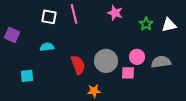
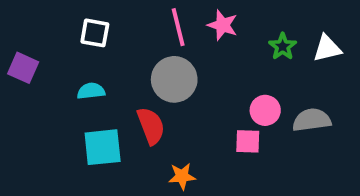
pink line: (74, 14) -> (178, 27), moved
gray circle: (106, 61) -> (174, 79), moved
cyan square: (27, 76) -> (103, 147), moved, size x1.5

